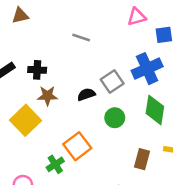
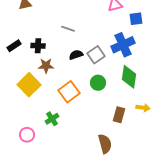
gray line: (81, 38) -> (68, 29), moved
black semicircle: (86, 94) -> (76, 55), moved
orange square: (77, 146) -> (69, 92), moved

